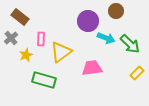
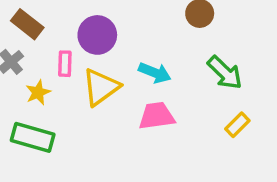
purple circle: (88, 21) -> (97, 35), moved
cyan arrow: (106, 38) -> (155, 73), moved
green rectangle: (44, 80) -> (33, 137), moved

